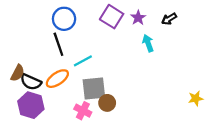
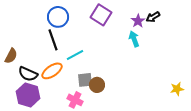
purple star: (138, 18) -> (138, 21), moved
brown semicircle: (18, 73) -> (11, 56), moved
gray square: (94, 89) -> (85, 80), size x0.7
brown circle: (107, 103) -> (97, 85), moved

